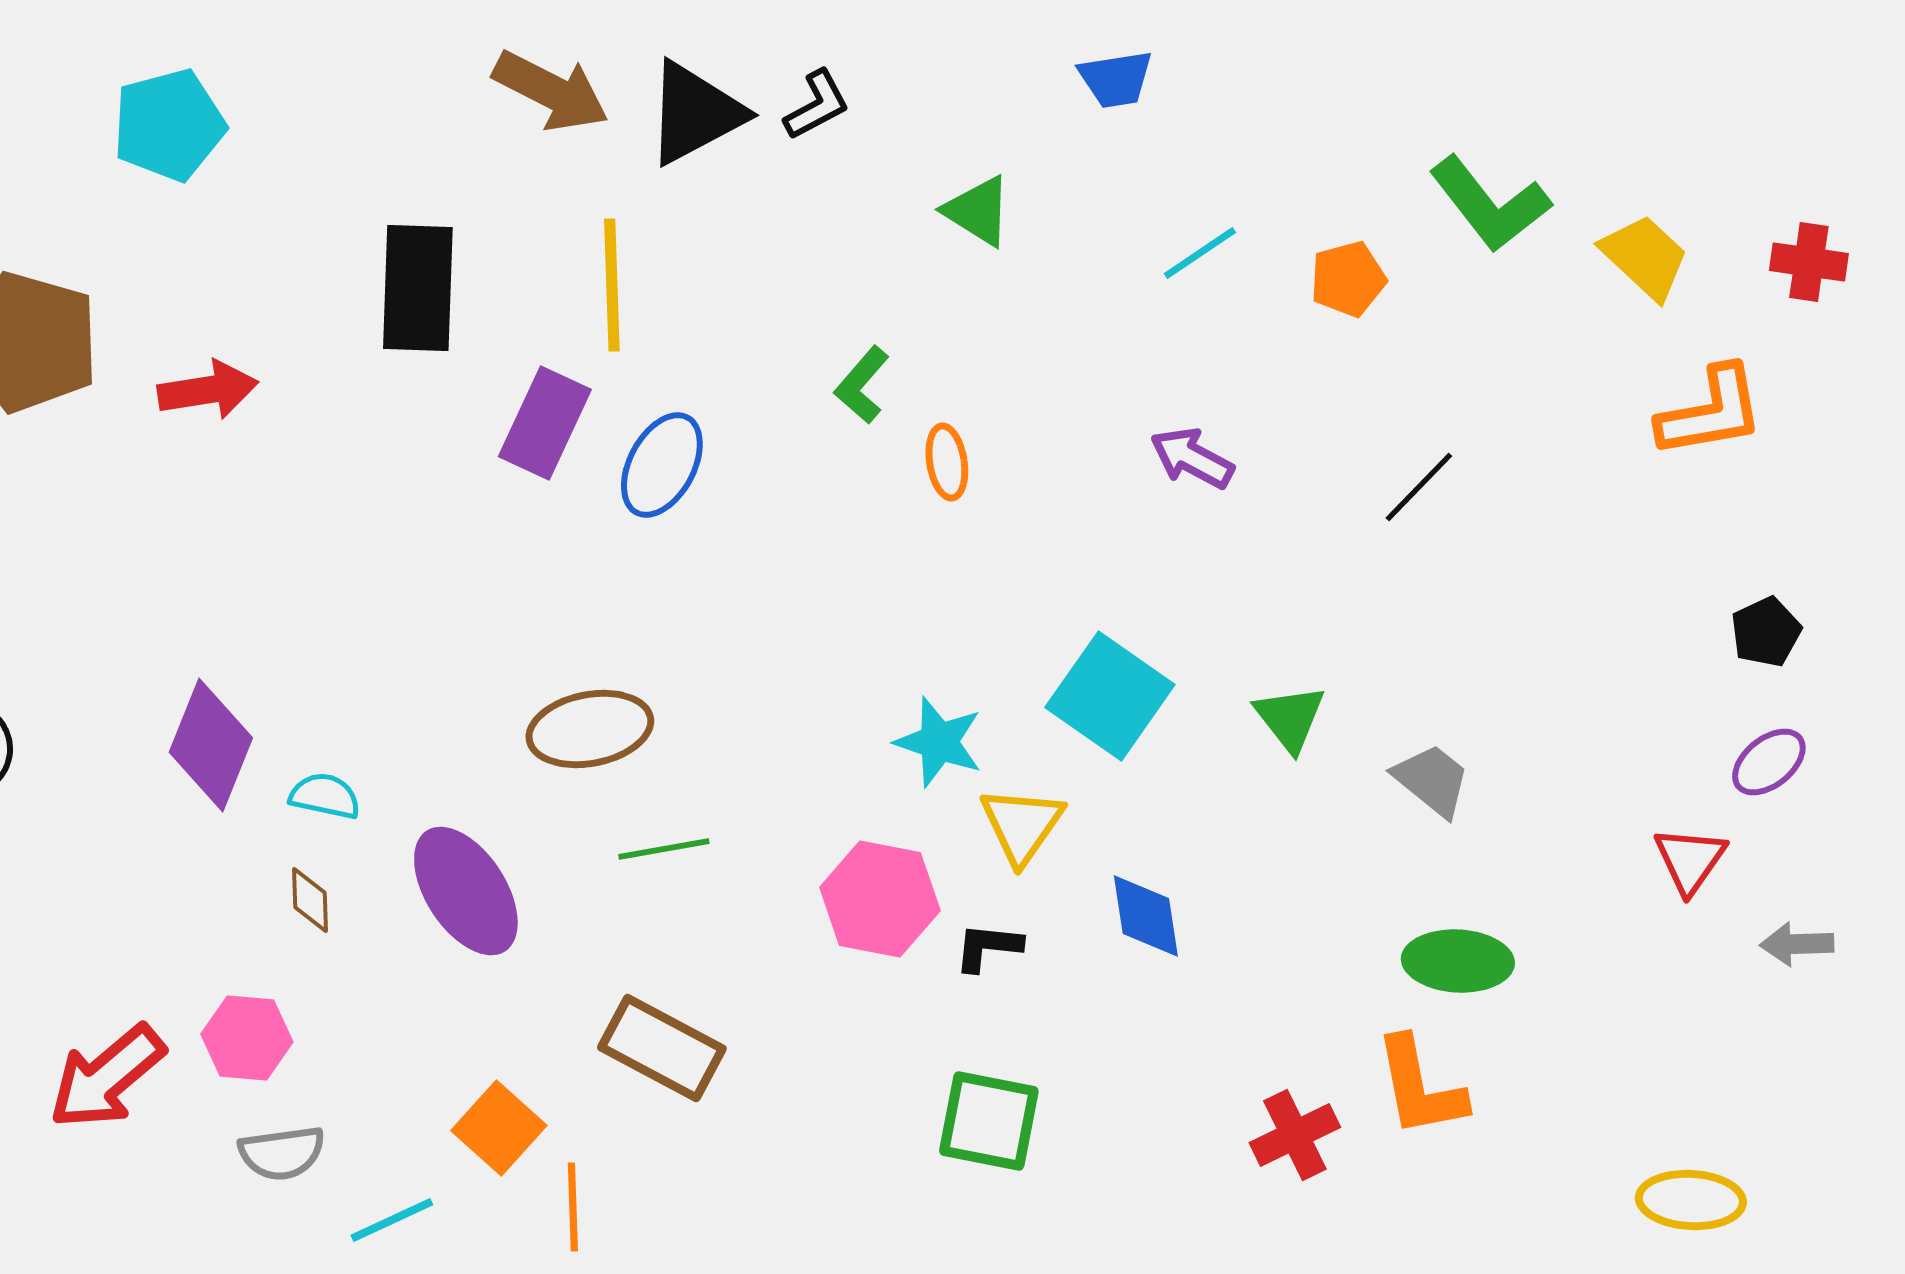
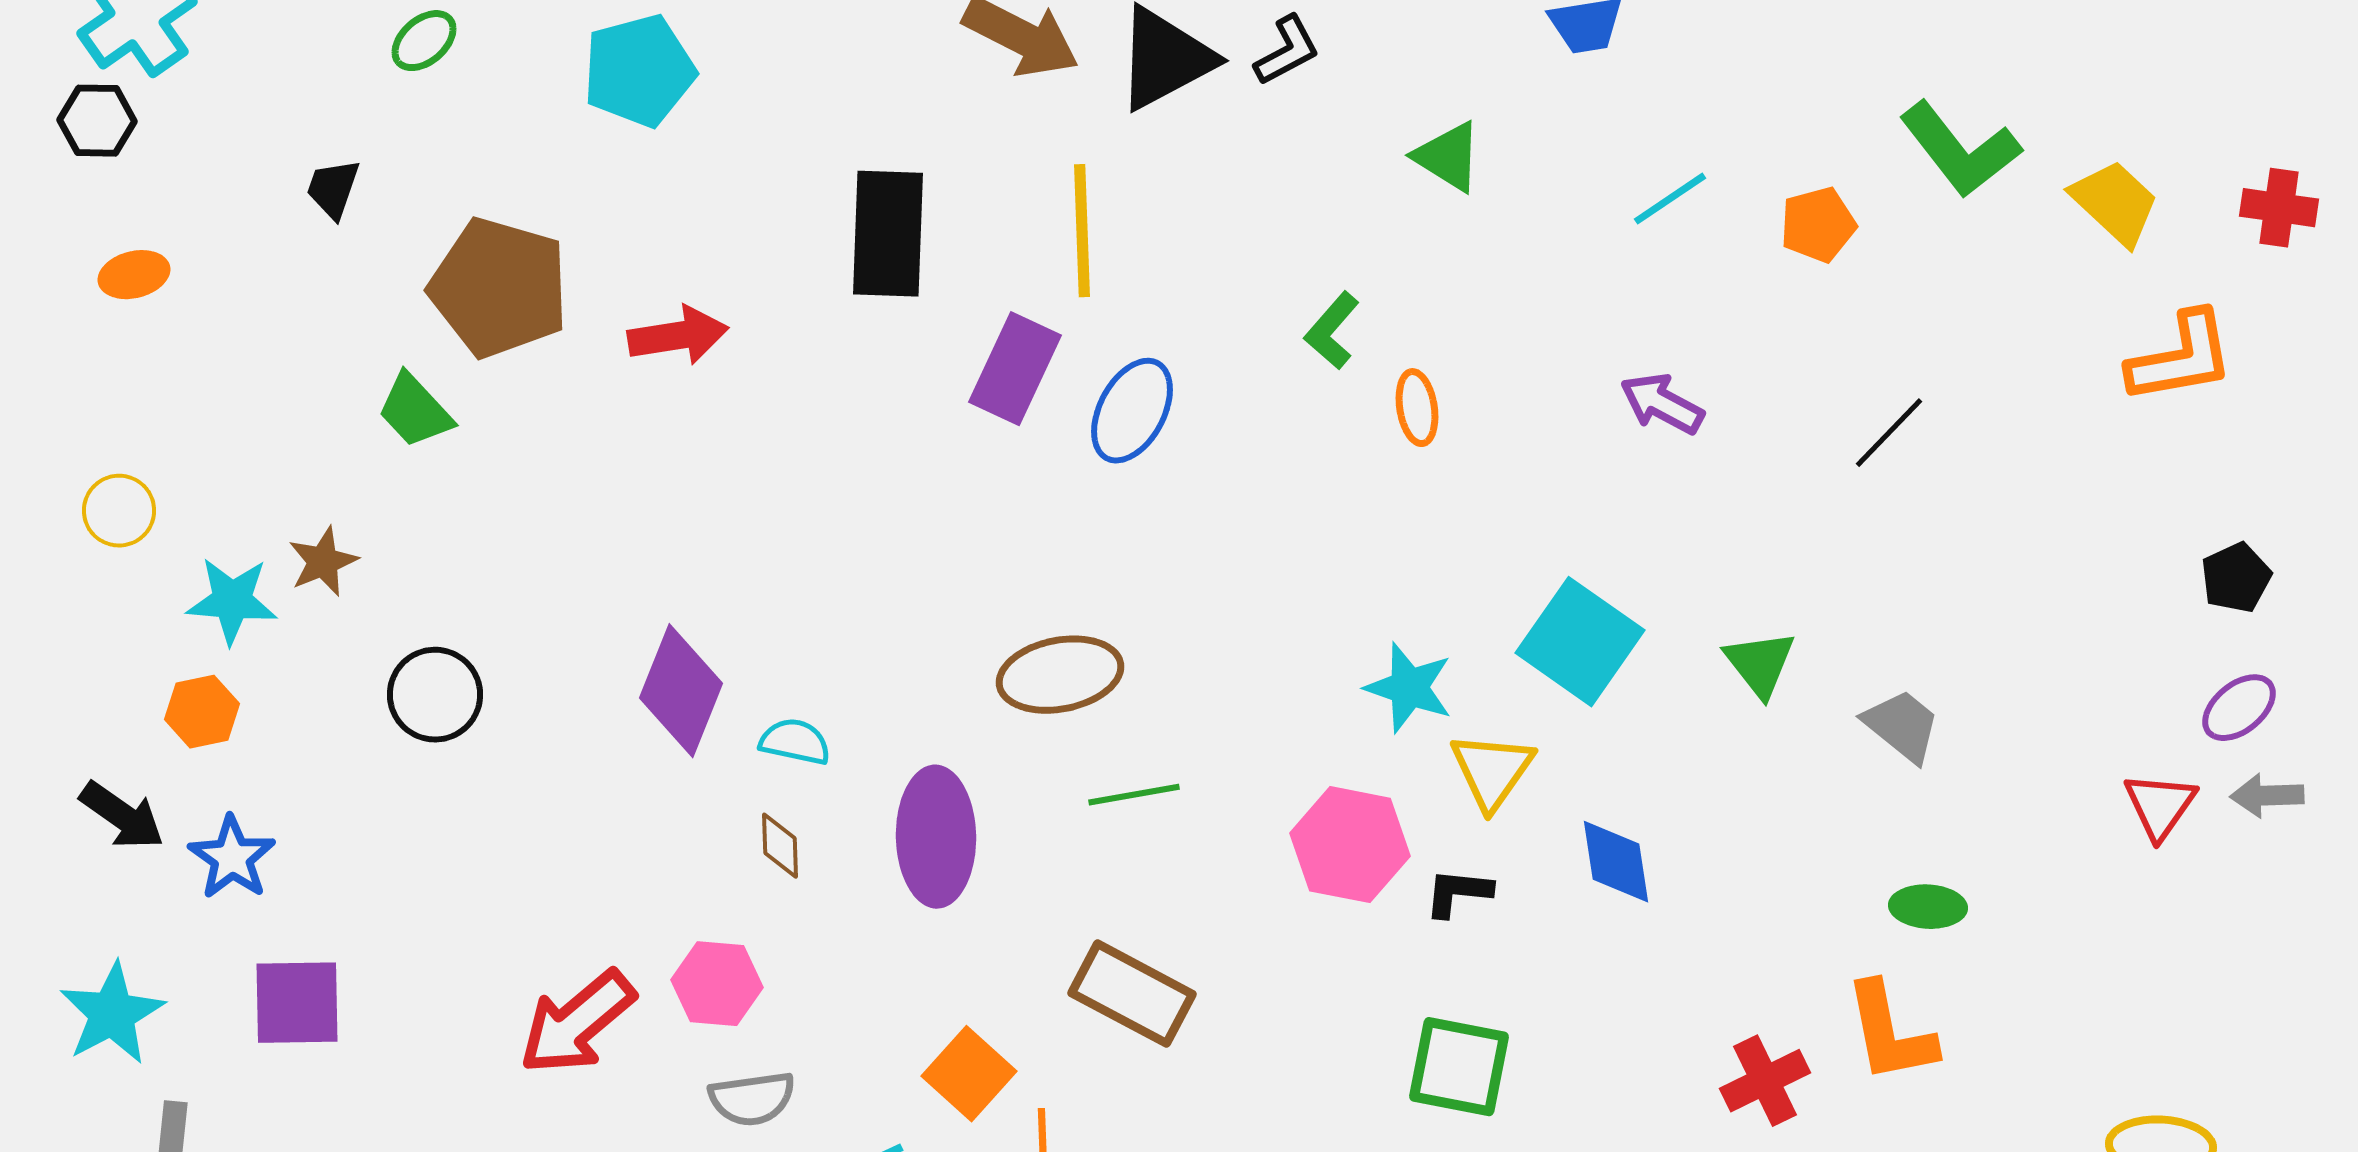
purple ellipse: (466, 891) -> (936, 837), turned 32
gray arrow: (1797, 944) -> (2267, 796), moved
green ellipse: (1458, 961) -> (1928, 907), size x0.7

